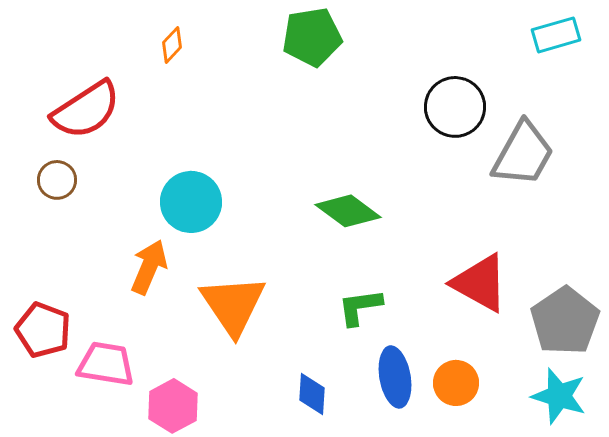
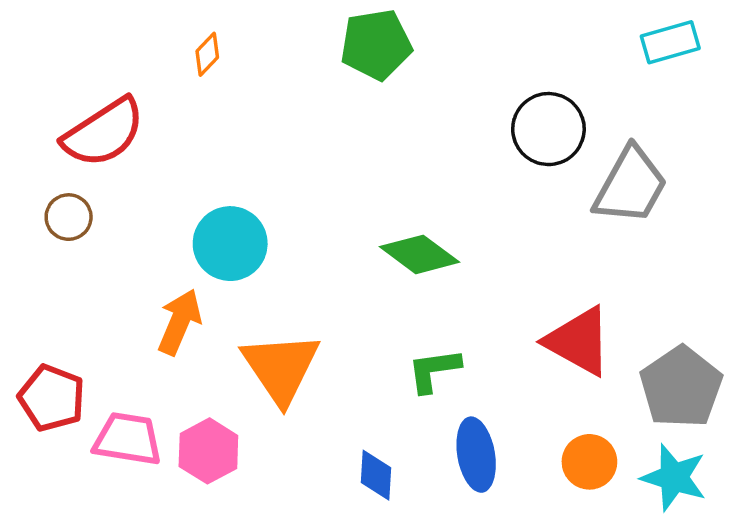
orange circle: (456, 383) -> (589, 462), moved
pink hexagon: (173, 406) -> (208, 451), moved

